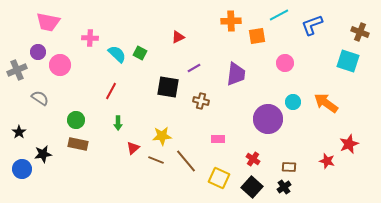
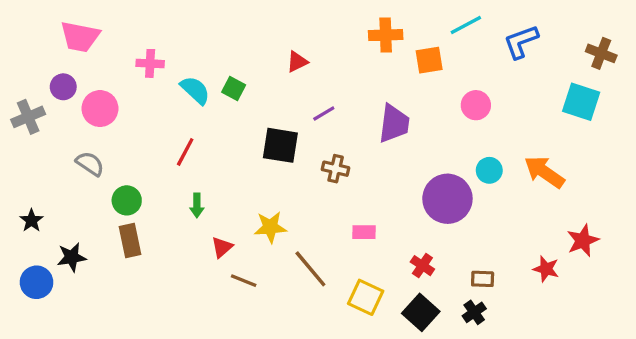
gray semicircle: (40, 98) -> (90, 164), moved
brown rectangle: (78, 144) -> (130, 241), turned 66
brown line: (156, 160) -> (244, 281), moved

